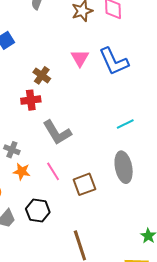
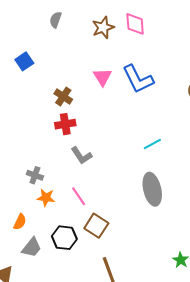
red cross: (31, 100) -> (65, 124), moved
gray L-shape: (57, 133) -> (81, 156), size x0.7
brown square: (84, 184) -> (96, 226), moved, turned -35

